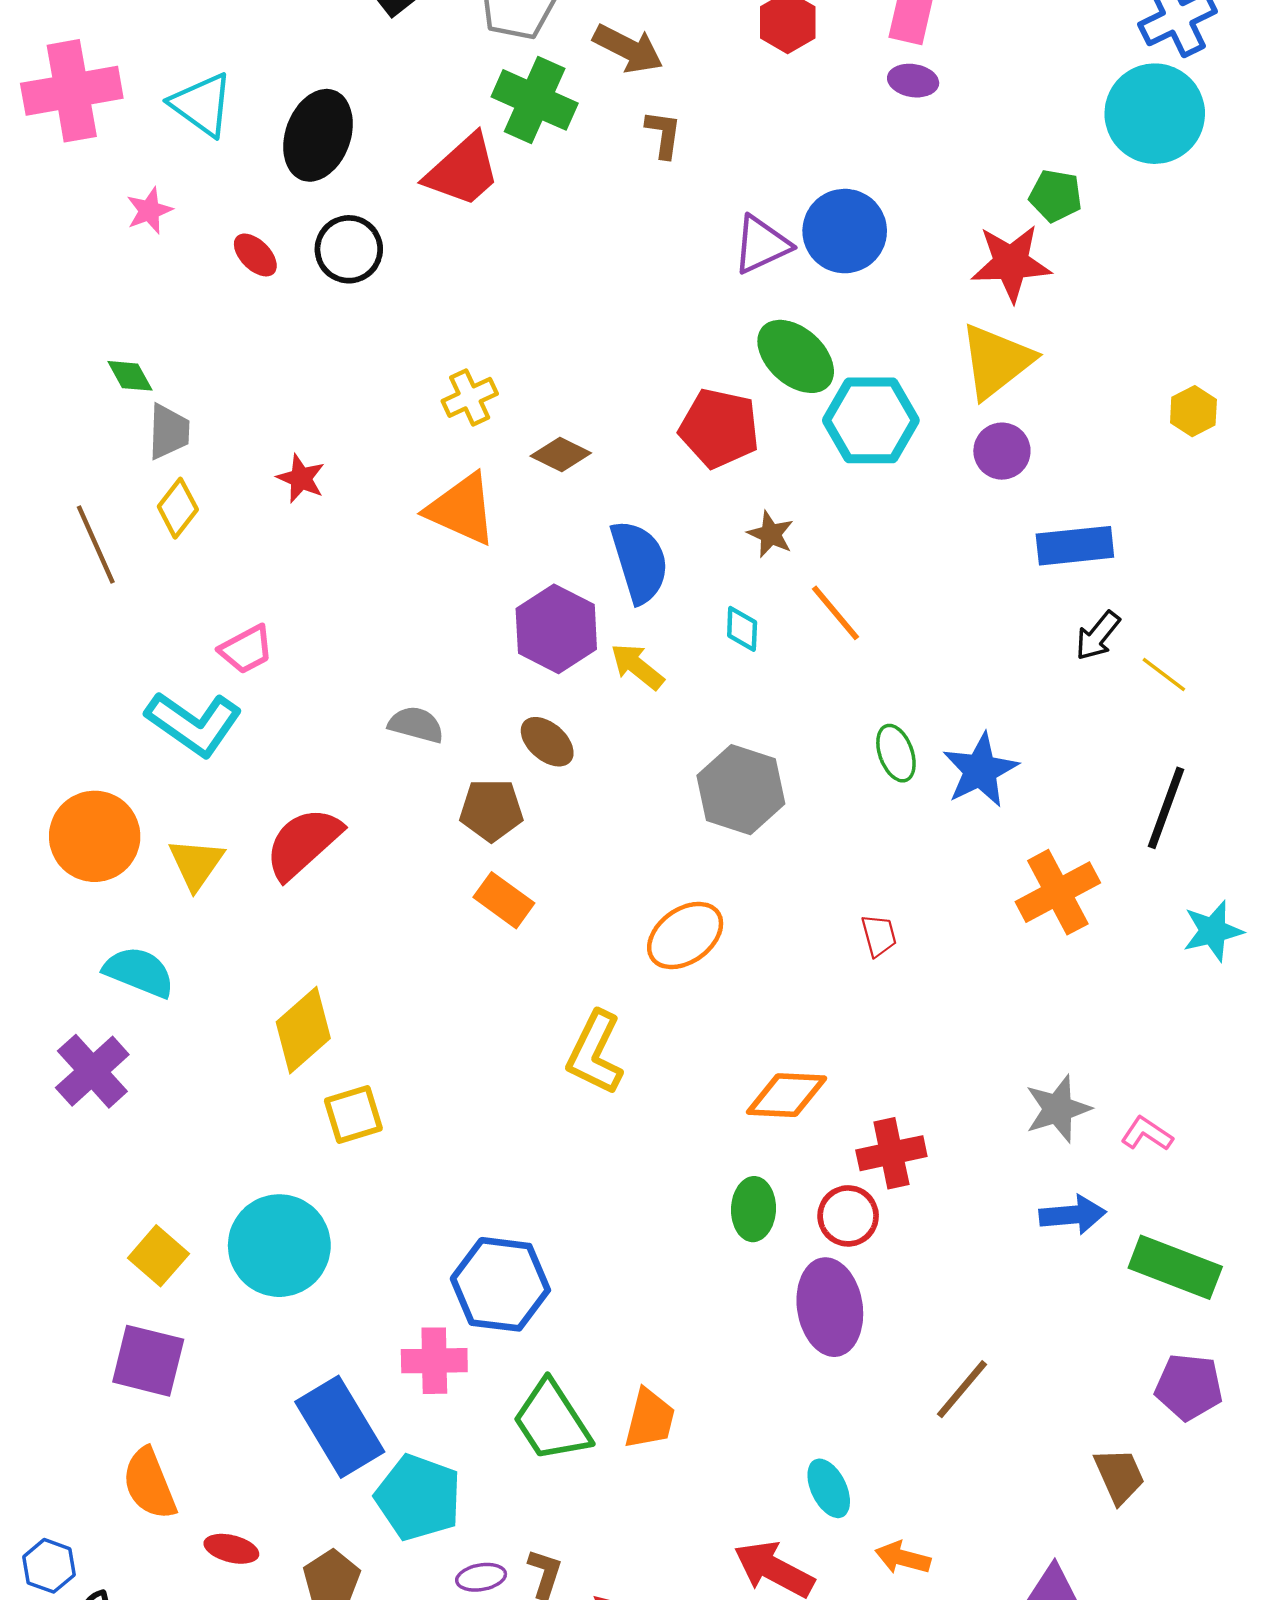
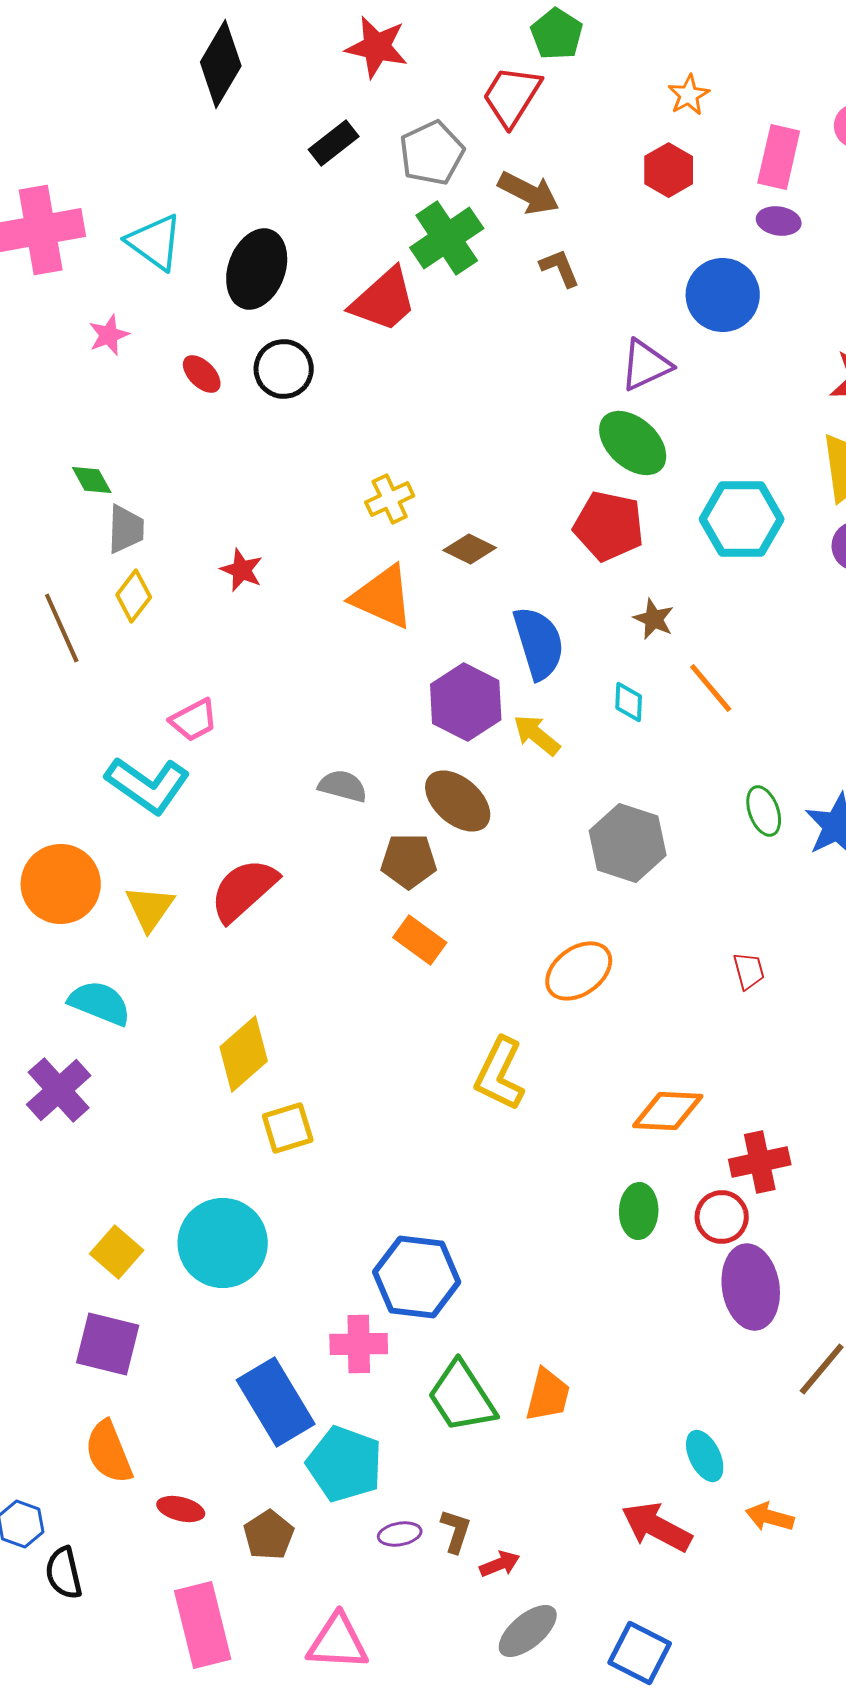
green cross: (535, 100) -> (447, 238), turned 32
brown L-shape: (663, 134) -> (560, 268), turned -30
blue circle: (845, 231) -> (723, 295), moved
green ellipse: (796, 356) -> (633, 443), moved
brown ellipse: (547, 742) -> (458, 801), size x1.4
purple ellipse: (830, 1307) -> (751, 1287), moved

